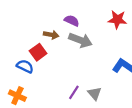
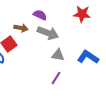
purple line: (74, 92) -> (56, 78), moved
gray triangle: (95, 93) -> (58, 55), moved, turned -40

